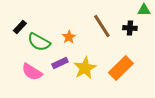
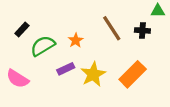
green semicircle: (39, 42) -> (43, 46), turned 120
pink semicircle: (32, 72) -> (18, 79), moved

